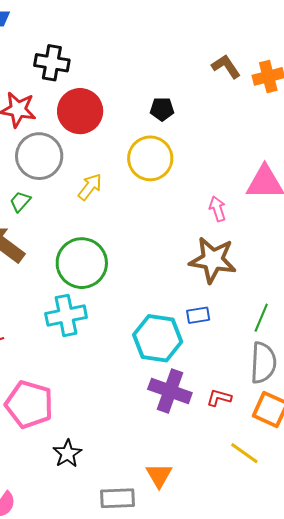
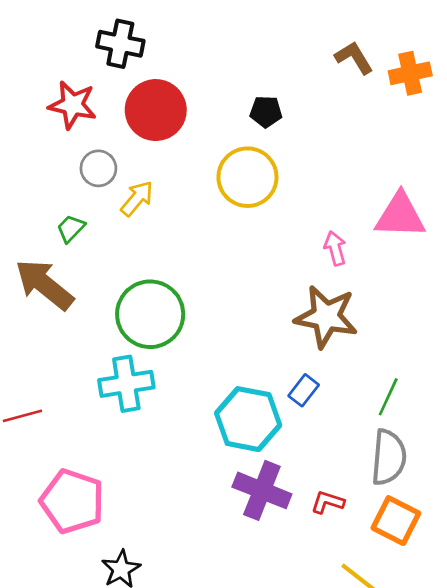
gray circle: (39, 156) -> (98, 168), size x0.6
yellow arrow: (90, 187) -> (137, 198), moved
blue rectangle: (198, 315) -> (304, 390), turned -45

